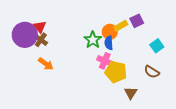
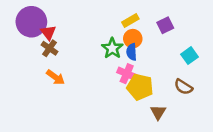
yellow rectangle: (121, 26) -> (130, 21), moved
purple circle: (25, 35) -> (31, 22), moved

